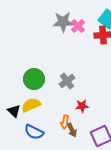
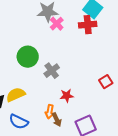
pink cross: (78, 26) -> (57, 24), moved
green circle: (34, 79) -> (28, 57), moved

